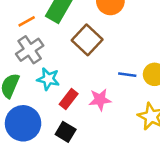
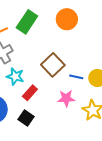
brown square: (87, 40) -> (53, 65), moved
pink star: (100, 100) -> (66, 98), moved

